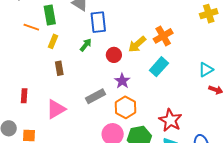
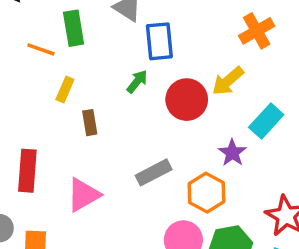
orange cross: (163, 36) -> (257, 31), moved
yellow rectangle: (53, 41) -> (65, 89), moved
red circle: (114, 55) -> (187, 100), size x1.5
purple star: (122, 81) -> (232, 153), moved
red rectangle: (24, 96) -> (27, 171), size x1.6

